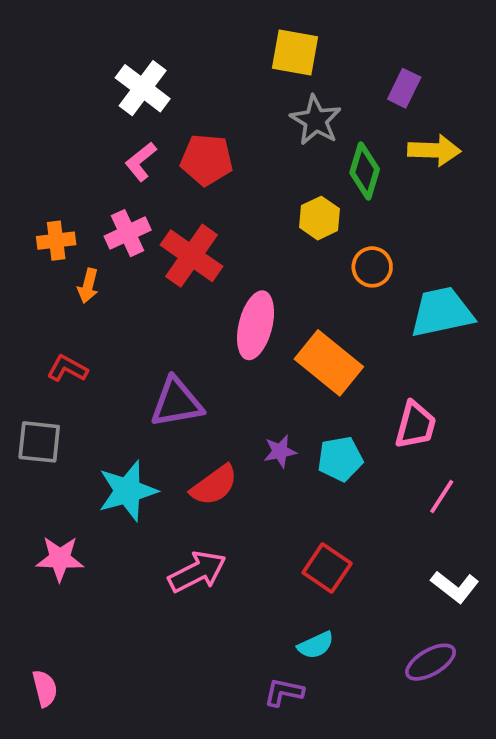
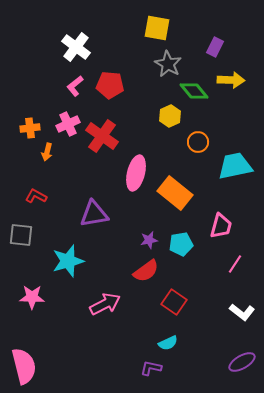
green diamond: (365, 171) -> (194, 91), turned -56
red semicircle: (214, 485) -> (146, 271), moved
purple ellipse: (431, 662) -> (242, 362), moved
pink semicircle: (45, 688) -> (24, 366), size x1.8

